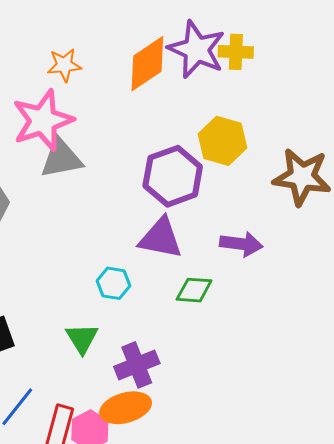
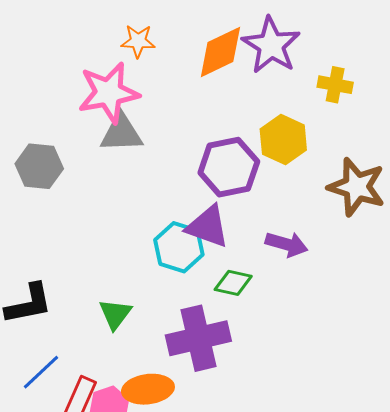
yellow cross: (236, 52) -> (335, 85), moved
cyan hexagon: (113, 283) -> (179, 247), moved, size x1.5
purple cross: (137, 365) -> (198, 338), moved, size x1.4

